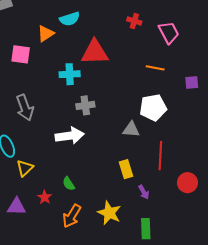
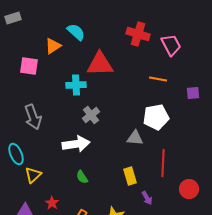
cyan semicircle: (70, 19) -> (76, 32), turned -120
red cross: (134, 21) -> (138, 34), size x1.6
gray cross: (85, 105) -> (91, 115), turned -30
green semicircle: (69, 184) -> (82, 177), moved

